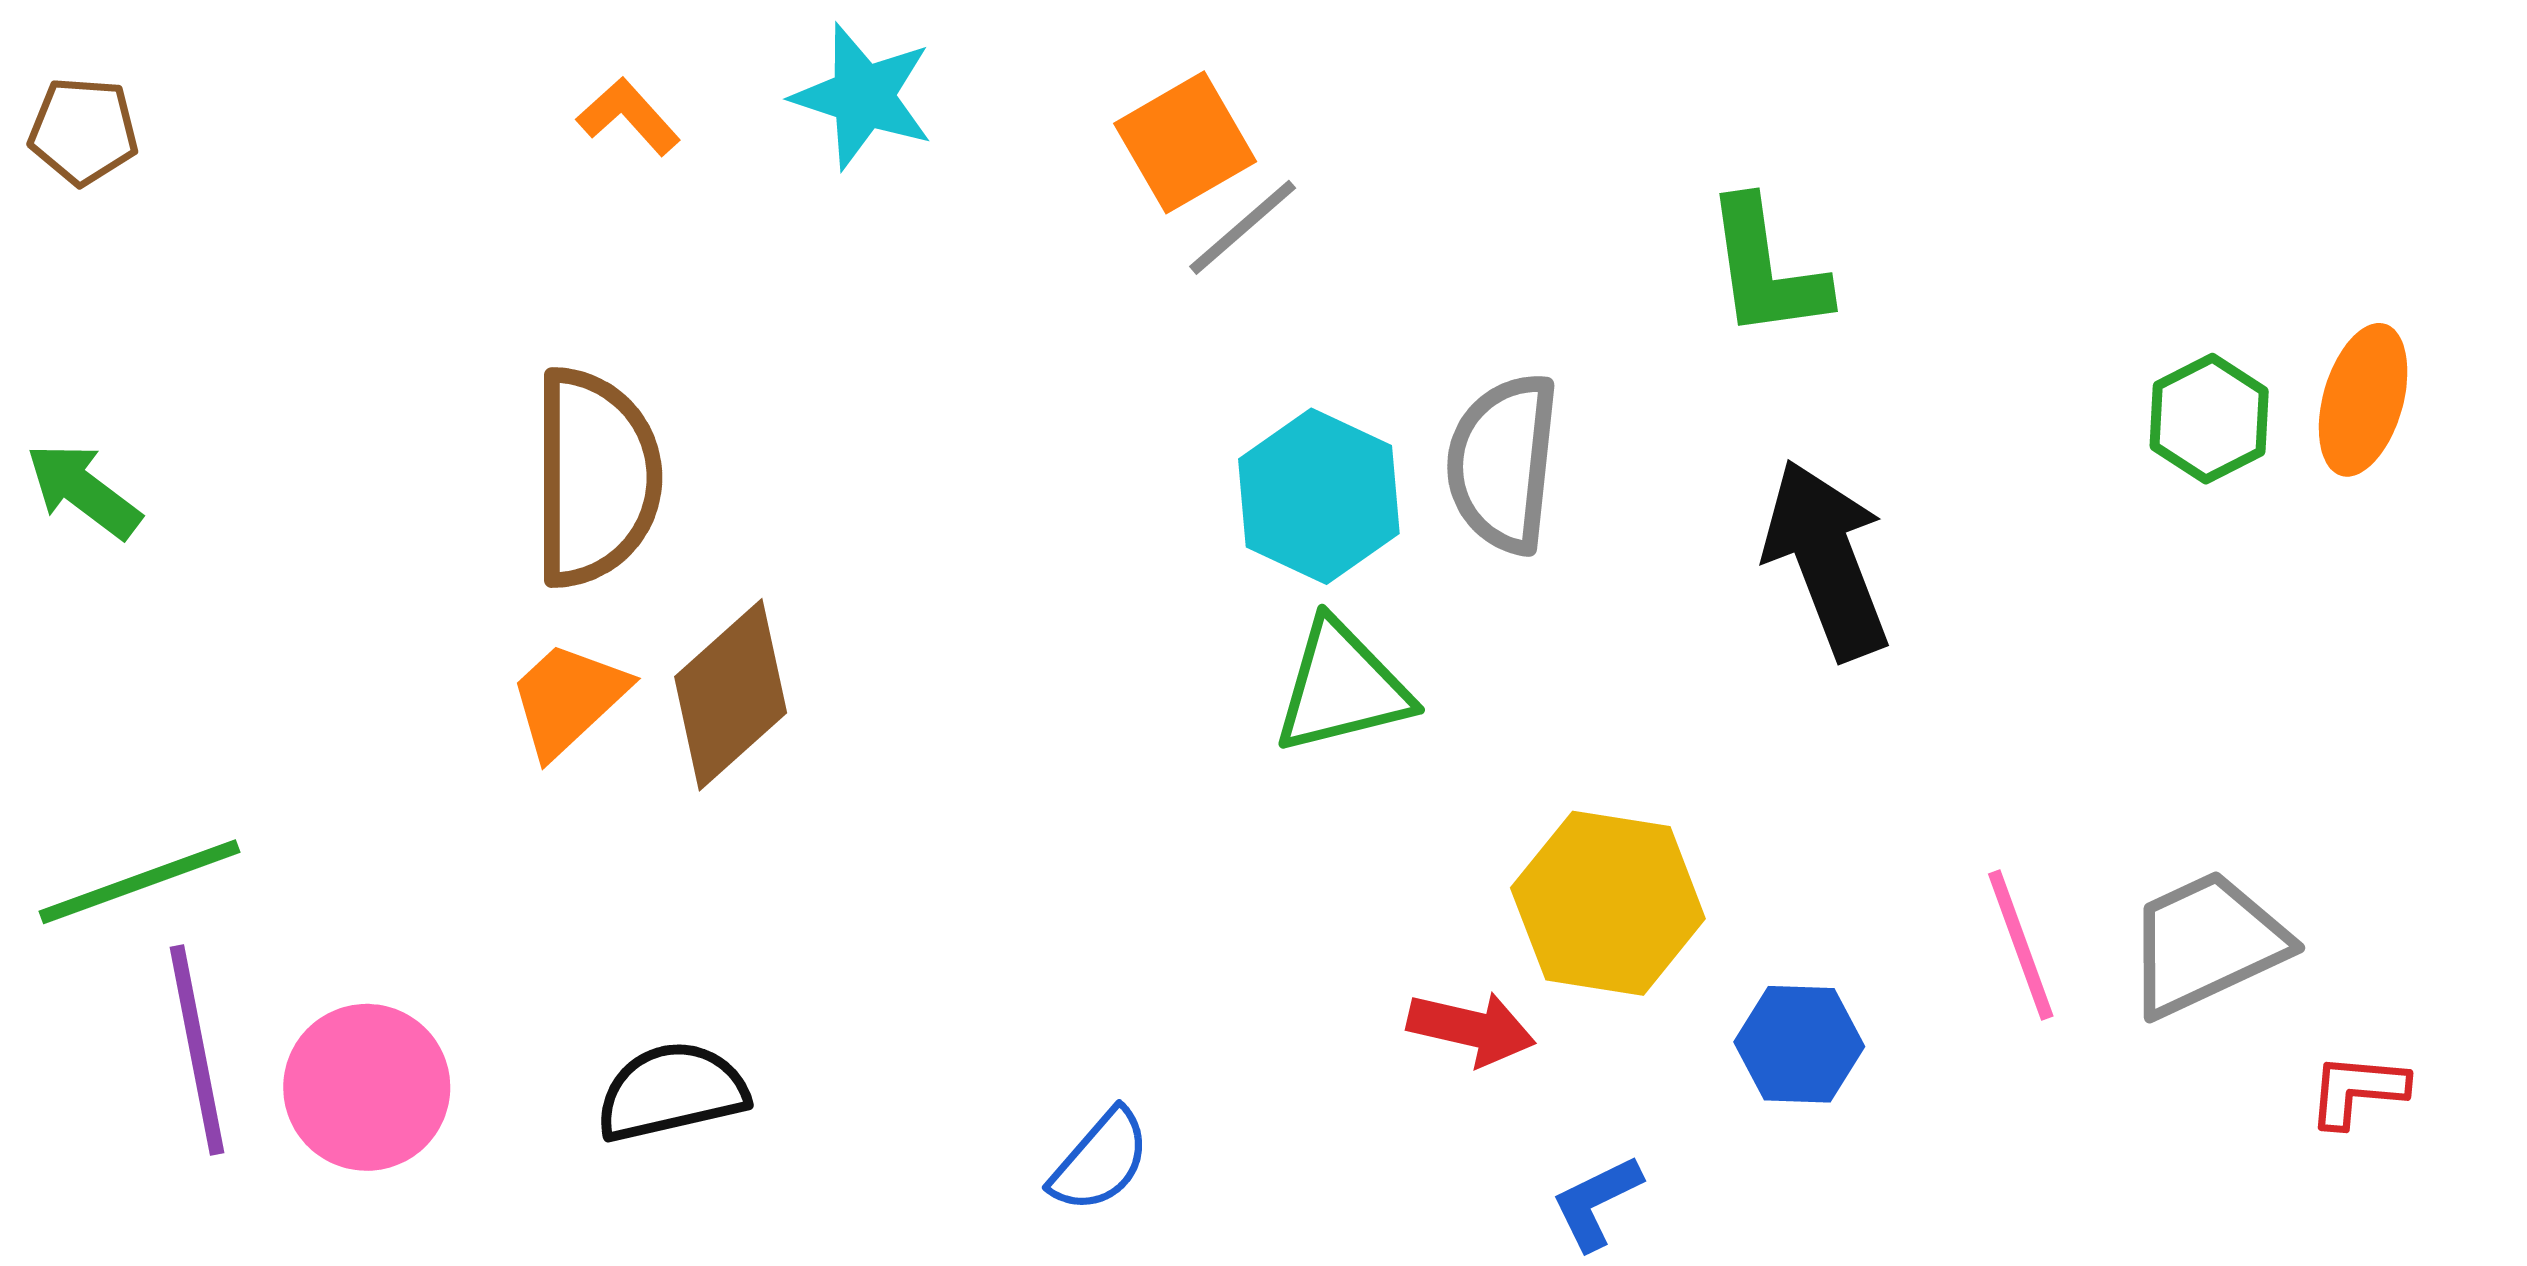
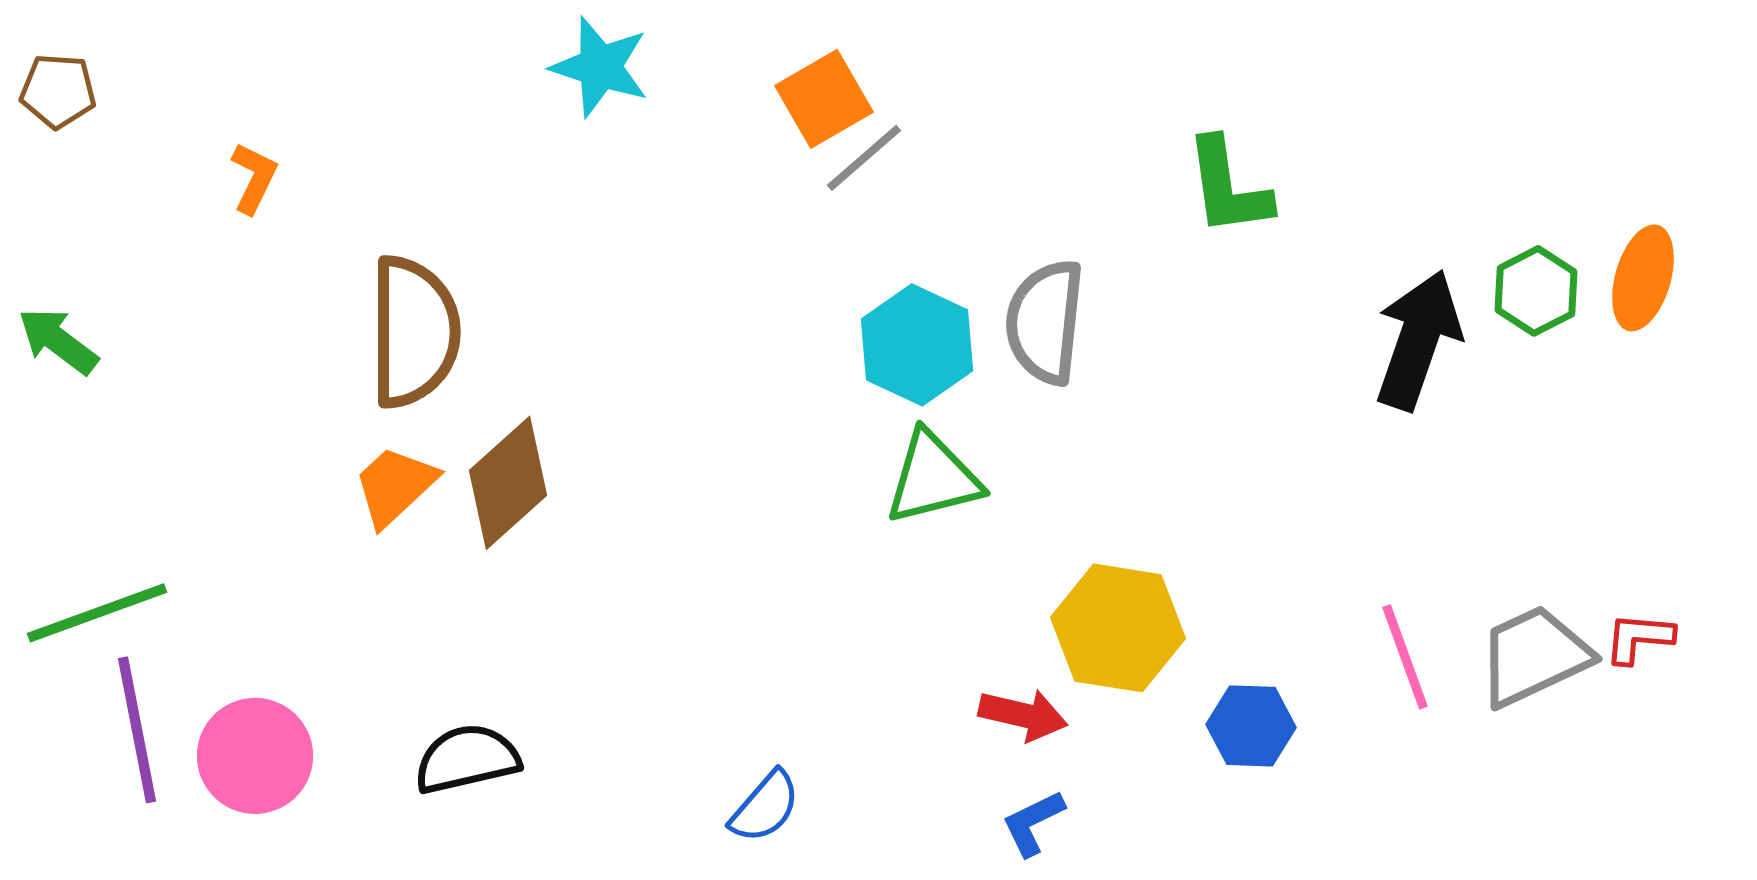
orange L-shape: (628, 117) -> (254, 178), moved, turned 68
black arrow: (1827, 560) -> (1418, 340), moved, turned 40
red L-shape: (2357, 1090) -> (1639, 638), moved
blue L-shape: (1596, 1202) -> (1033, 823), moved

